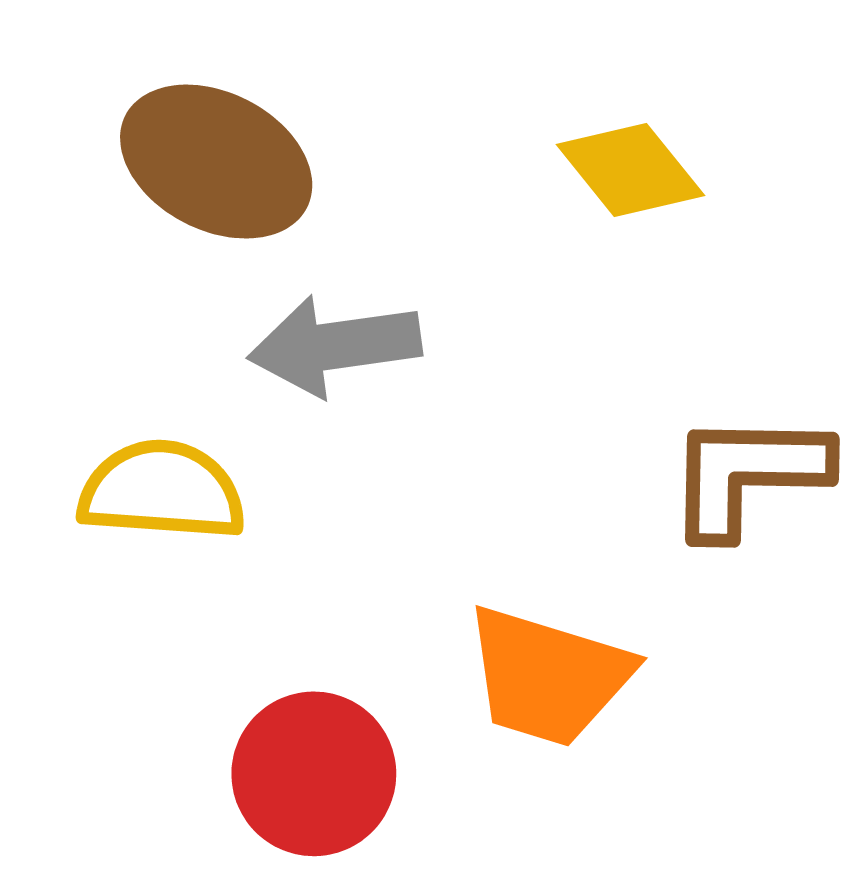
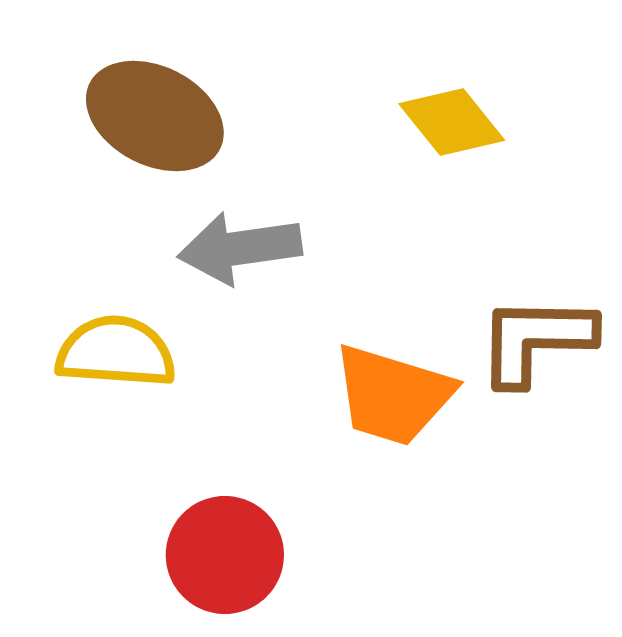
orange trapezoid: (548, 676) -> (393, 395), moved

